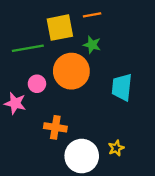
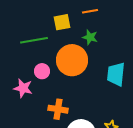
yellow square: (60, 28) -> (62, 22), size x0.7

